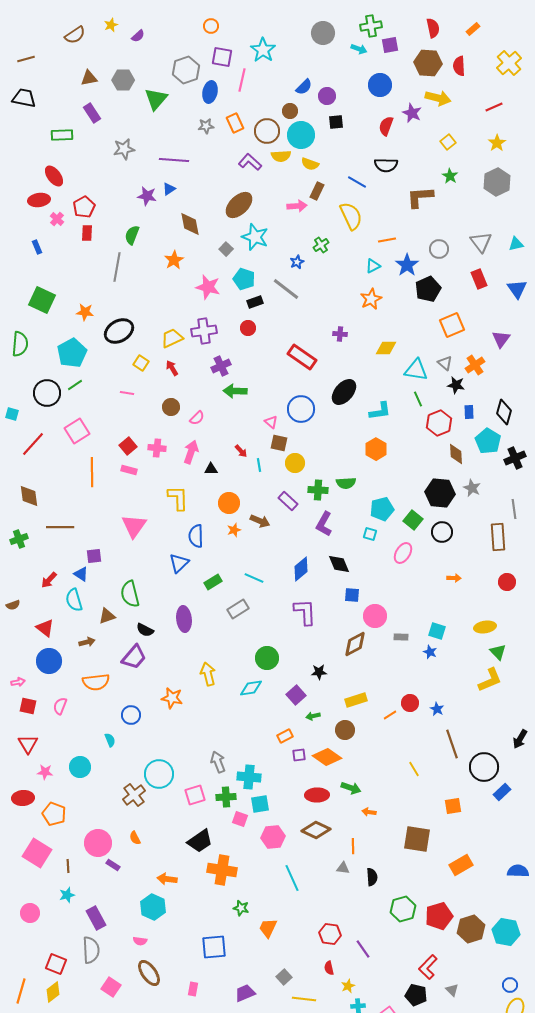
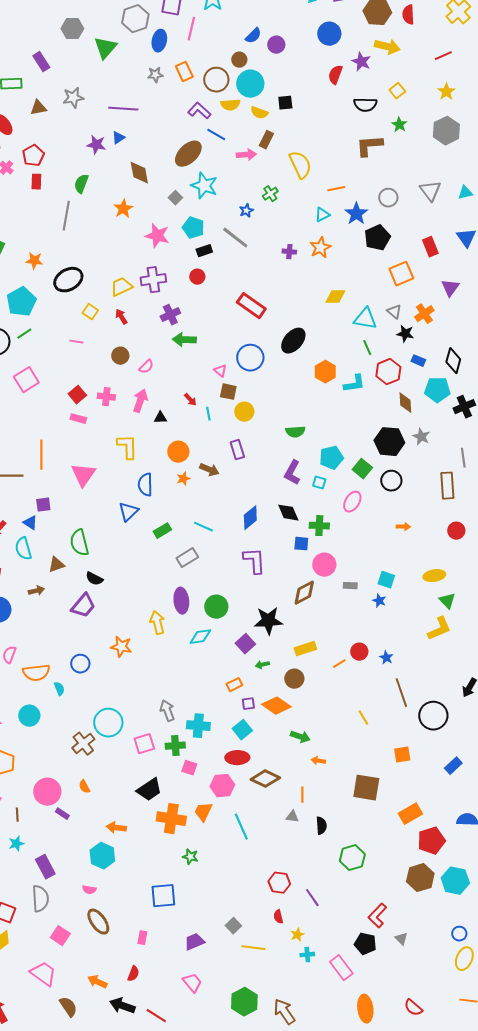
brown triangle: (89, 78) -> (38, 108), moved
black square: (336, 122) -> (285, 103), moved
black semicircle: (386, 165) -> (365, 105), moved
blue line: (357, 182) -> (216, 135), moved
red rectangle: (479, 279) -> (430, 247), moved
purple cross: (340, 334) -> (289, 252), moved
cyan L-shape: (380, 411) -> (354, 384), moved
blue rectangle: (469, 412) -> (418, 361), turned -64
cyan pentagon: (488, 441) -> (437, 390), turned -30
orange hexagon: (376, 449) -> (325, 372), moved
orange line: (92, 472) -> (41, 455), moved
green cross: (318, 490) -> (319, 526), moved
purple rectangle: (288, 501) -> (237, 450), turned 30
purple L-shape: (324, 524) -> (292, 473), moved
purple ellipse: (184, 619) -> (181, 601), moved
black star: (319, 672) -> (268, 621), size x1.8
orange semicircle: (96, 682) -> (36, 673), moved
blue rectangle: (502, 792) -> (453, 766), moved
red ellipse: (317, 795) -> (237, 758), moved
cyan square: (260, 804) -> (242, 730), moved, turned -30
red pentagon: (439, 916) -> (431, 841), moved
orange trapezoid: (268, 928) -> (203, 812), moved

